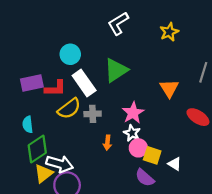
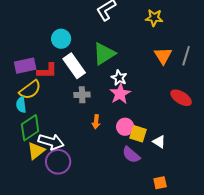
yellow star: (169, 32) -> (154, 18), turned 30
orange triangle: (169, 88) -> (163, 56), moved
yellow semicircle: (69, 109) -> (30, 90), moved
white star: (132, 133) -> (119, 78), moved

